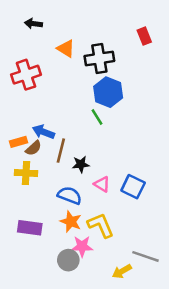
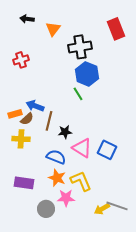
red rectangle: (144, 36) -> (116, 29), size x1.5
orange triangle: (66, 49) -> (53, 29), moved, turned 35
red cross: (26, 75) -> (21, 60), size x0.7
pink triangle: (102, 184) -> (82, 148), size x1.5
gray circle: (68, 260) -> (46, 209), moved
yellow arrow: (122, 271) -> (102, 209), moved

